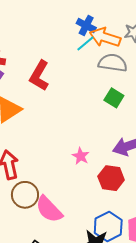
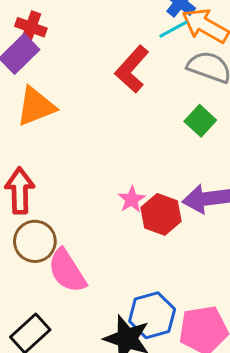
red L-shape: (39, 76) -> (132, 69), moved
red hexagon: (111, 178) -> (161, 214), moved

